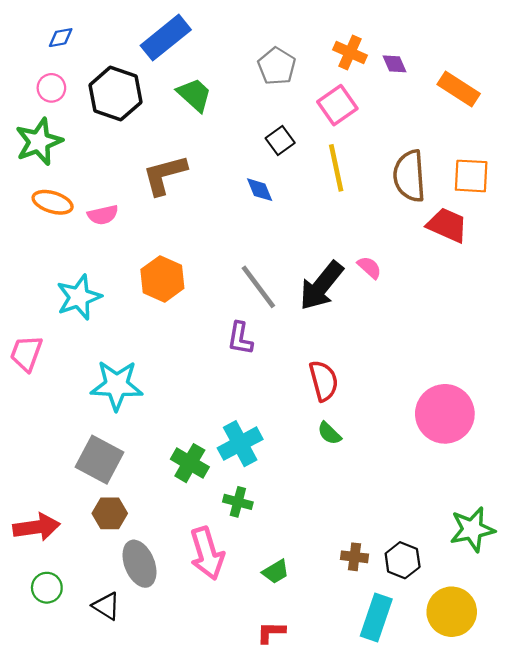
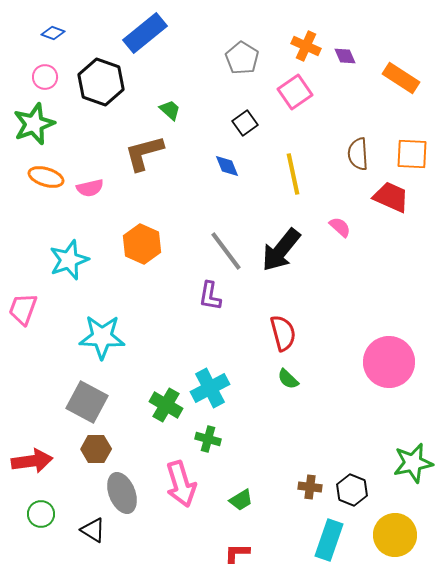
blue diamond: (61, 38) -> (53, 33), turned 30
green trapezoid: (194, 95) -> (170, 110), moved, size x0.7
yellow line: (336, 168) -> (293, 174), moved
brown semicircle: (409, 176) -> (358, 154), size x0.7
pink semicircle: (369, 267) -> (340, 227), moved

